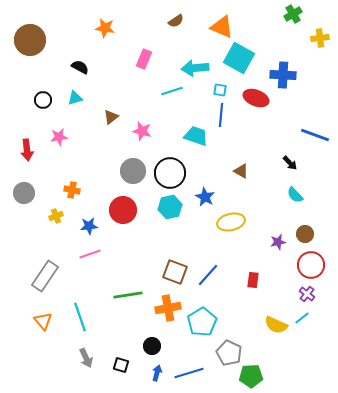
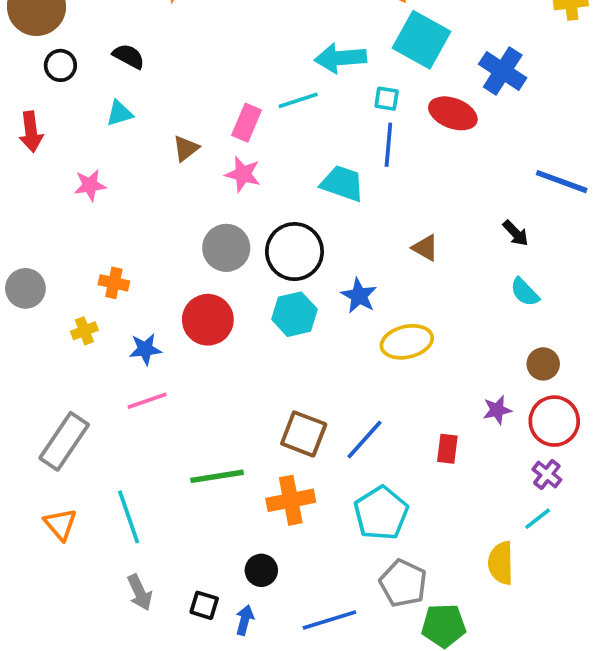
pink rectangle: (144, 59) -> (247, 123), moved
blue cross: (283, 75) -> (503, 71), turned 30
black circle: (43, 100) -> (60, 65), moved
red arrow: (27, 150) -> (31, 132), moved
purple star: (278, 242) -> (497, 410), moved
cyan pentagon: (202, 322) -> (381, 513), moved
yellow semicircle: (276, 325) -> (501, 563), moved, turned 65
blue arrow: (157, 373) -> (245, 620), moved

